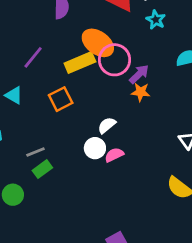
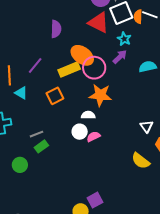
purple arrow: (139, 74) -> (120, 57), moved
orange star: (141, 92) -> (100, 95), moved, size x1.6
white semicircle: (107, 125) -> (88, 115), turned 40

